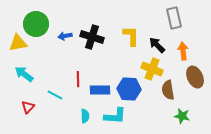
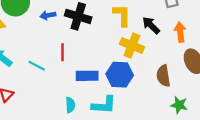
yellow cross: (152, 69) -> (132, 46), moved
red line: (78, 79) -> (62, 52), moved
cyan line: (55, 95) -> (37, 66), moved

